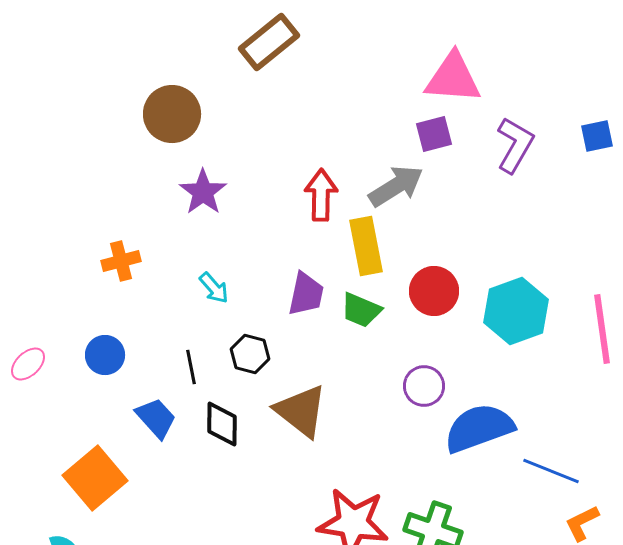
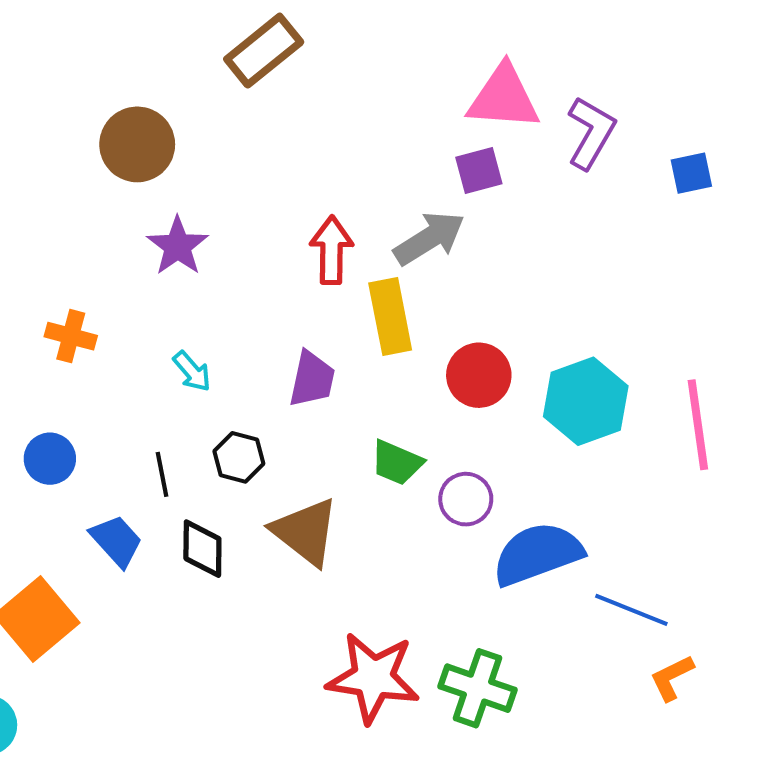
purple L-shape: (515, 145) -> (591, 133), moved
orange cross: (121, 261) -> (71, 336), turned 30
green trapezoid: (361, 310) -> (397, 463), moved

